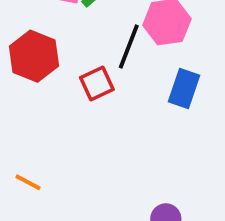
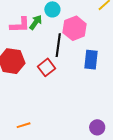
orange line: (28, 182) -> (24, 125), turned -32

